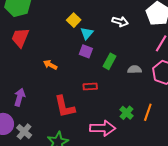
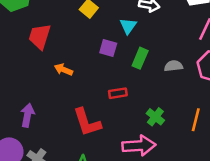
cyan triangle: (87, 33) -> (128, 26), moved
red trapezoid: (20, 38) -> (40, 36), moved
green cross: (126, 113) -> (155, 117), moved

